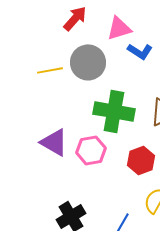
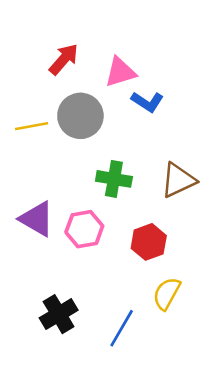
green cross: (114, 111) -> (114, 179), size x0.7

